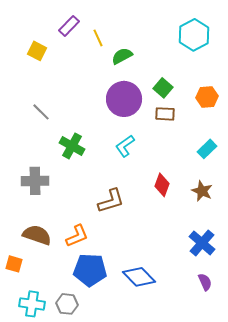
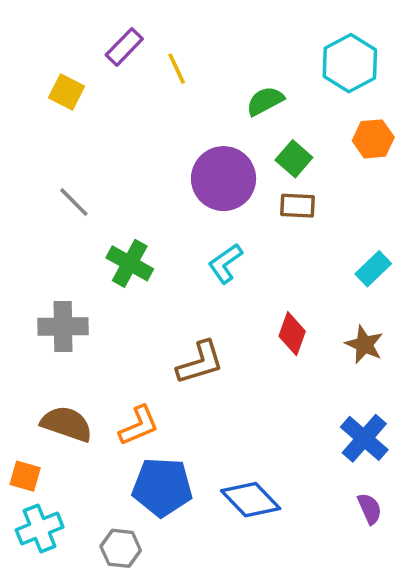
green semicircle: (122, 56) -> (265, 101), moved
orange hexagon: (207, 97) -> (373, 139), moved
cyan cross: (32, 304) -> (40, 529), moved, turned -30

